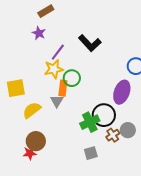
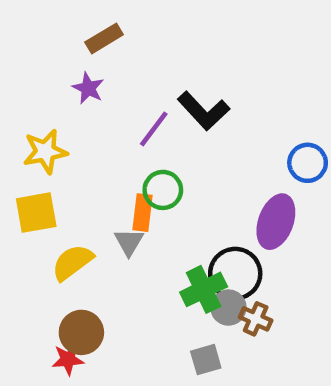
purple line: (58, 52) -> (154, 129), moved
yellow star: (54, 69) -> (45, 152), moved
gray circle: (128, 130) -> (228, 308), moved
brown cross: (113, 135) -> (256, 319), turned -32

